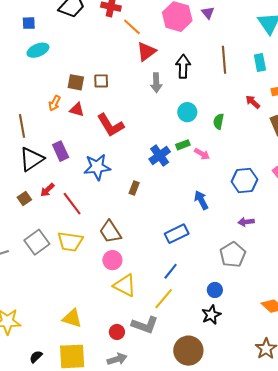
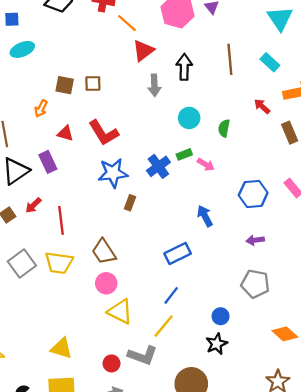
cyan rectangle: (260, 62) -> (270, 62), turned -36
red triangle: (77, 110) -> (65, 133), moved
blue star: (97, 167) -> (113, 173), moved
red line: (72, 204) -> (61, 220), turned 30
gray pentagon: (233, 255) -> (255, 284), moved, turned -30

